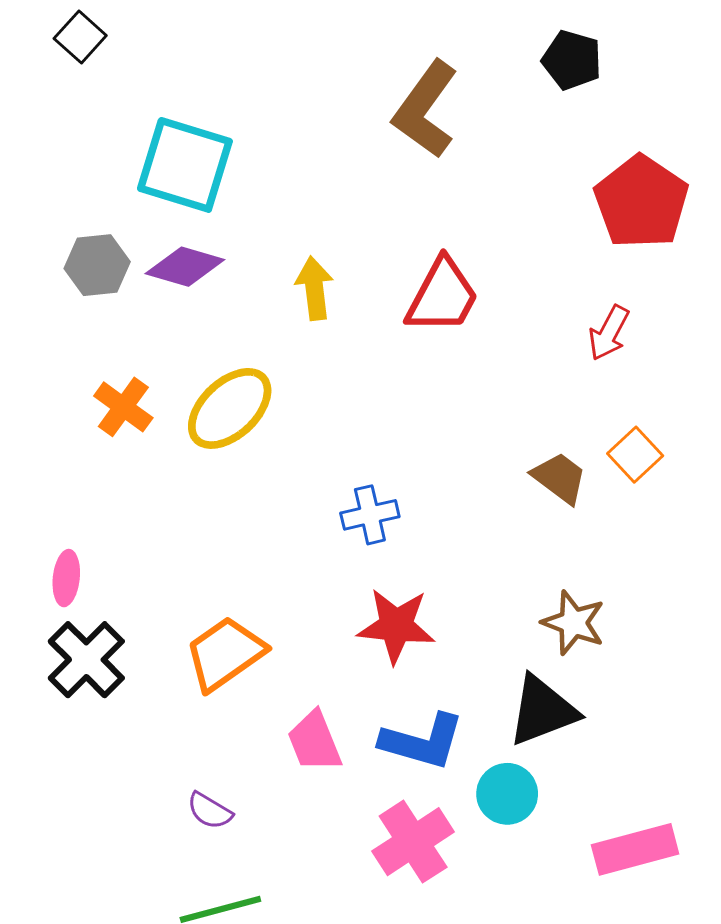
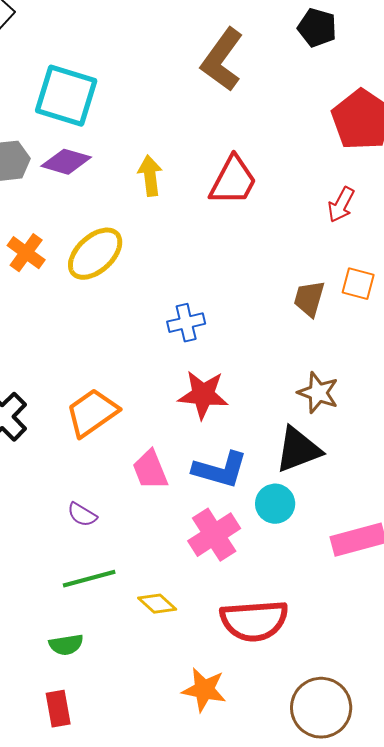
orange square: (635, 455) -> (358, 284), turned -32
brown trapezoid: (560, 478) -> (309, 299), turned -111

